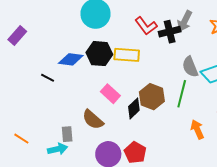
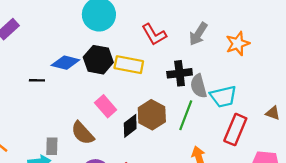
black cross: (170, 32) -> (180, 73), moved
black line: (48, 78) -> (37, 80), turned -32

